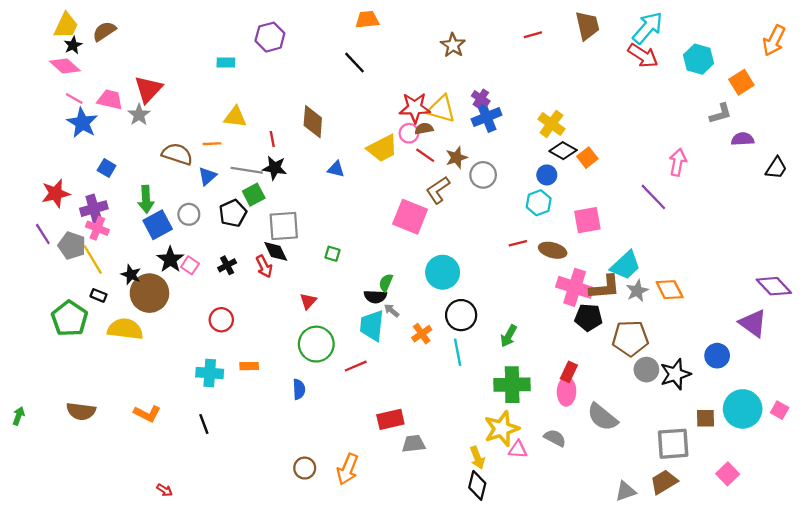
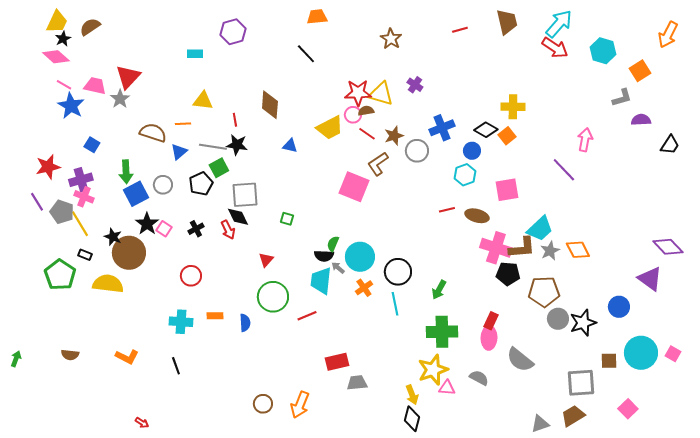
blue cross: (487, 117) -> (442, 128), moved
yellow cross: (551, 124) -> (513, 107), moved, turned -35
cyan circle: (443, 272) -> (360, 257), moved
blue semicircle: (299, 389) -> (245, 323), moved
brown semicircle: (81, 411) -> (70, 355), size x0.7

